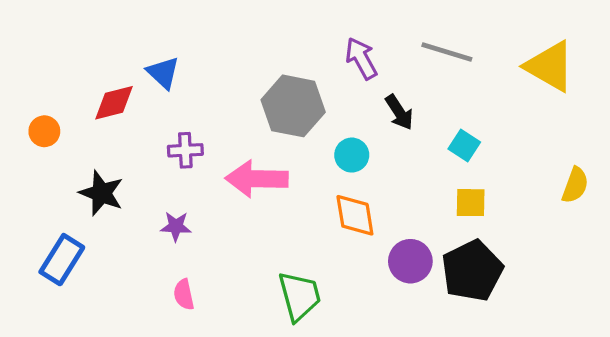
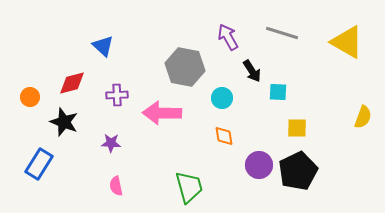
red diamond: (114, 103) -> (72, 83), moved
orange circle: (44, 131) -> (30, 97), moved
cyan square: (464, 146) -> (278, 92), moved, turned -30
orange diamond: (355, 215) -> (224, 136), size x0.7

